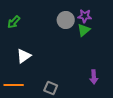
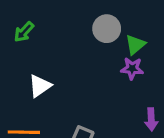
purple star: (85, 16) -> (132, 68), moved

